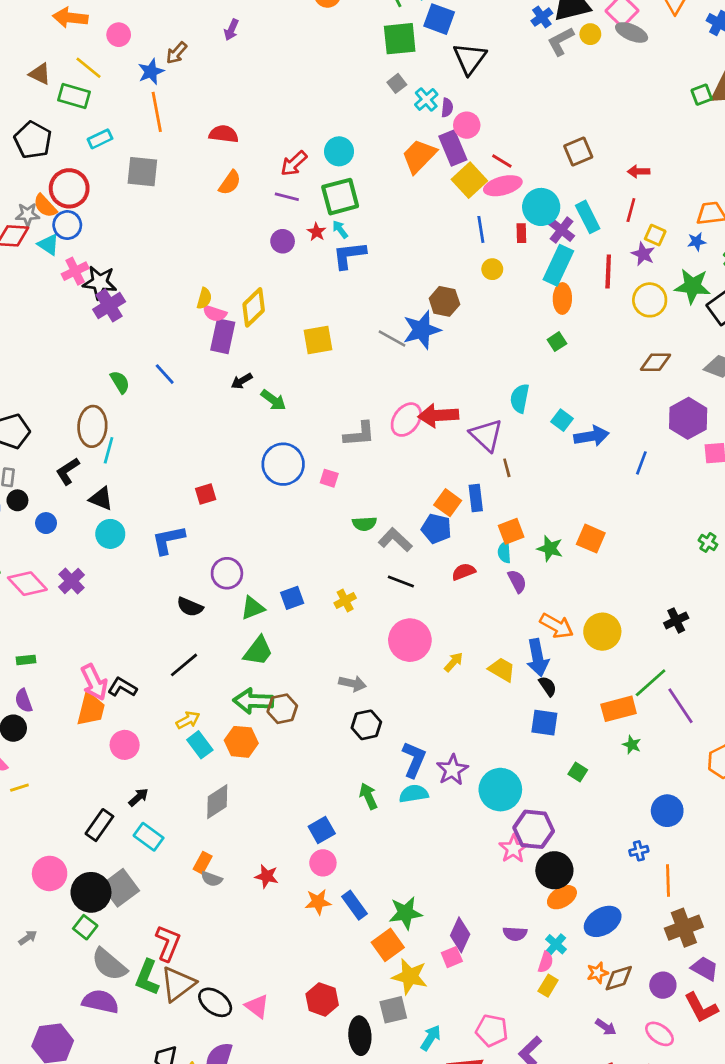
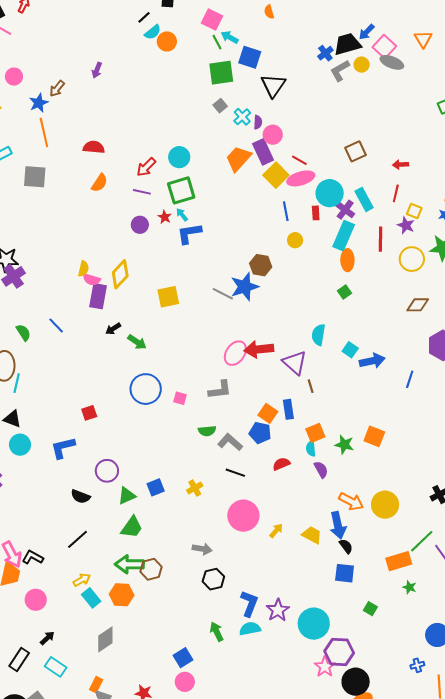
gray L-shape: (359, 434) -> (220, 390), moved

